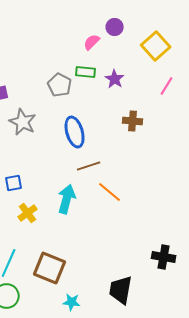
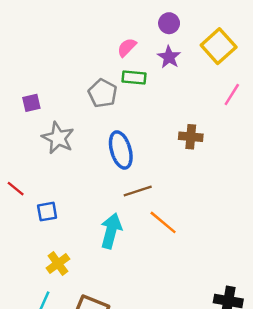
pink semicircle: (92, 42) -> (127, 47), moved
purple star: (115, 79) -> (169, 57), moved
yellow cross: (28, 213) -> (58, 263), moved

